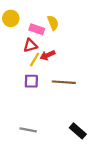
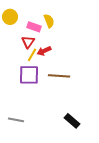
red triangle: (30, 45) -> (28, 42), turned -40
purple square: (31, 81) -> (29, 75), size x1.5
gray line: (28, 130) -> (16, 120), moved

